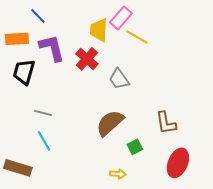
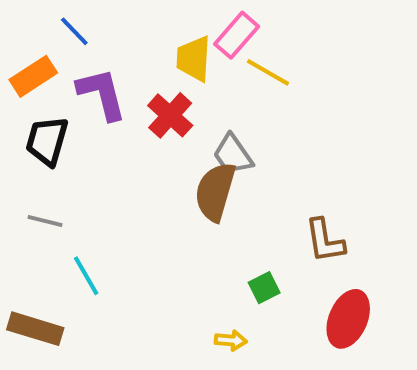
orange rectangle: (17, 39) -> (33, 76), turned -30
gray line: (43, 113) -> (45, 221), moved
brown semicircle: (110, 123) -> (215, 192), moved, turned -32

